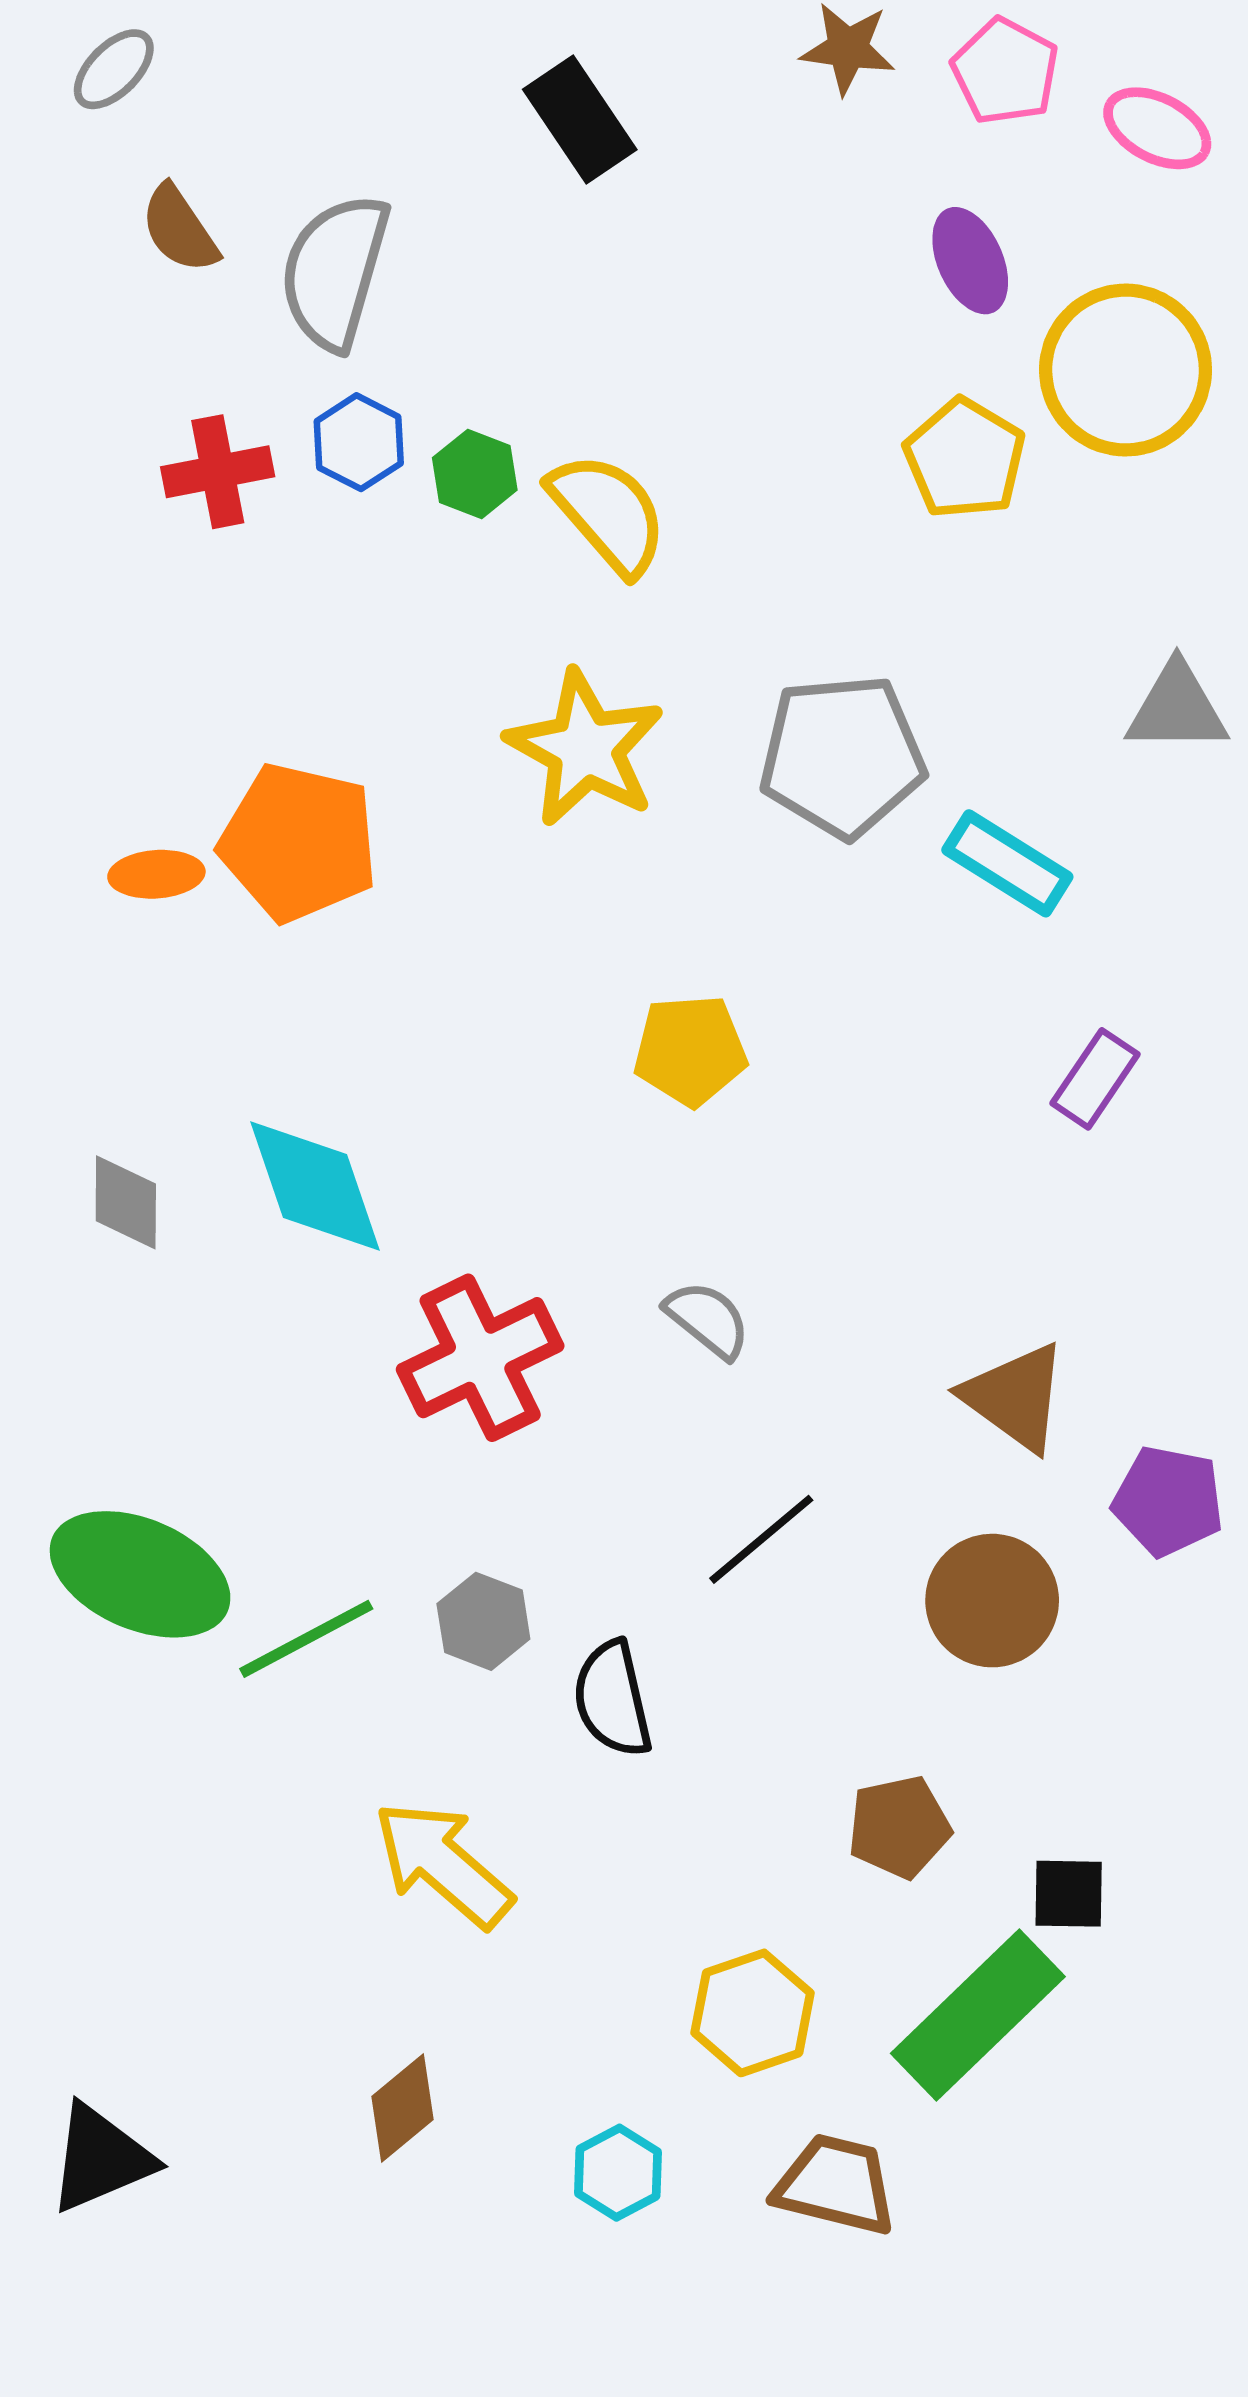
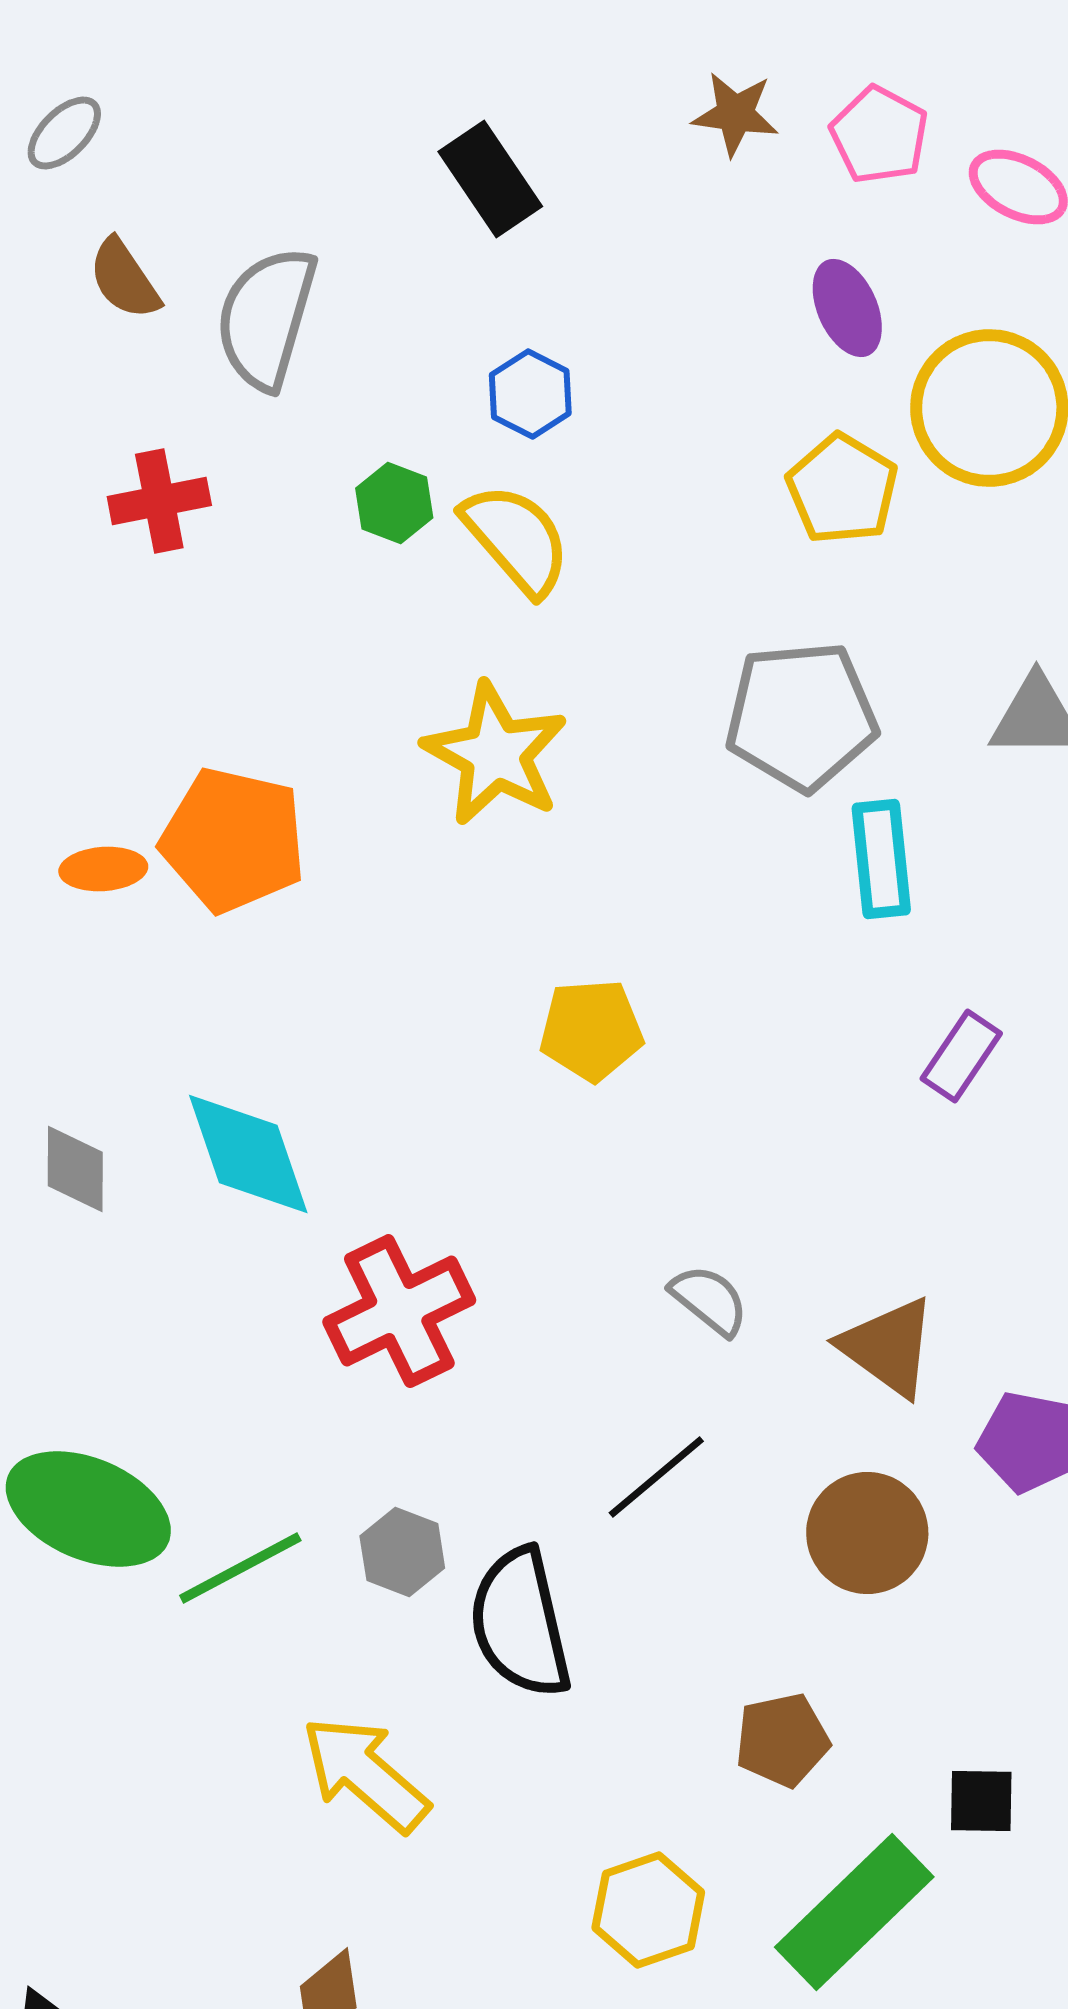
blue hexagon: (359, 442) -> (530, 394), moved
gray pentagon: (842, 756) -> (801, 716), moved
cyan rectangle: (1007, 863) -> (881, 859), turned 52
gray semicircle: (708, 1319) -> (709, 1300), moved
black semicircle: (613, 1699) -> (520, 1623), size x1.4
black square: (1069, 1894) -> (981, 1801), moved

